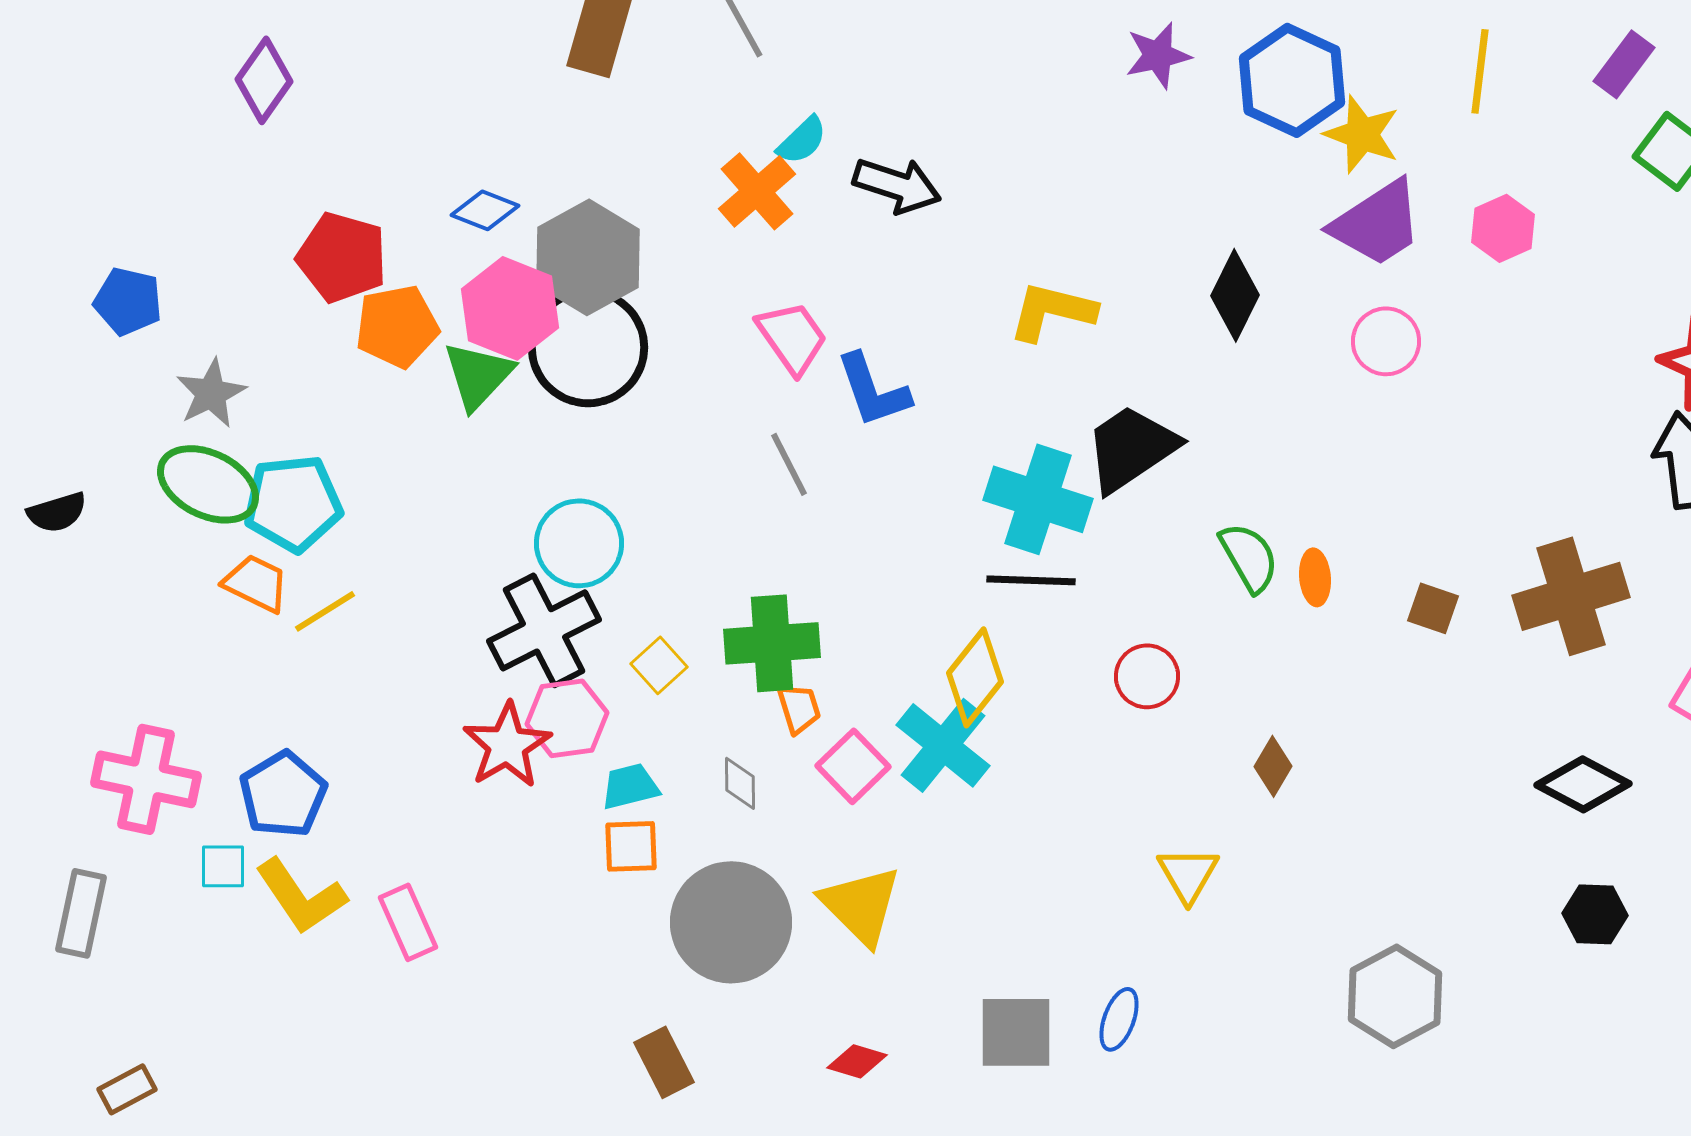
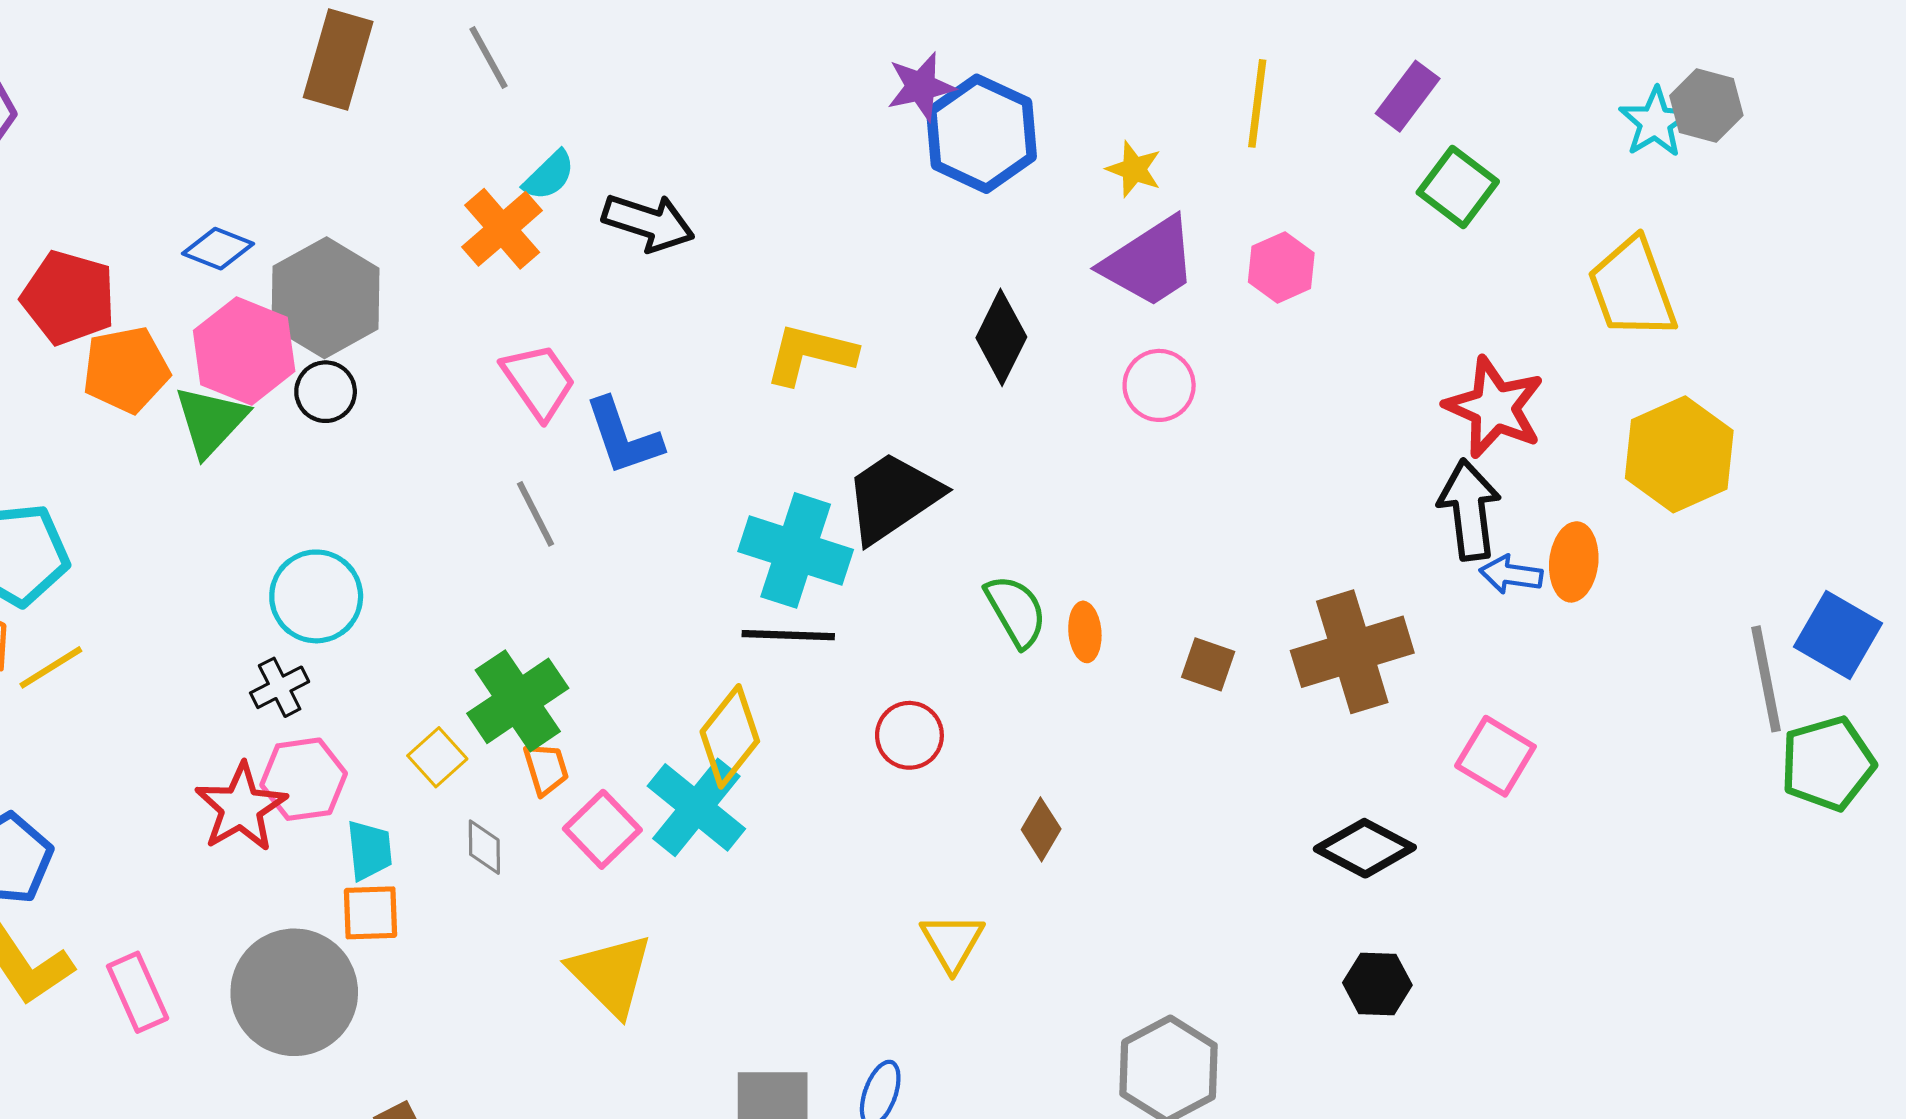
blue hexagon: (1292, 80) -> (982, 134), moved
yellow star: (1362, 134) -> (1134, 169), size x0.7
black circle: (588, 347) -> (326, 392), size x0.5
black cross: (544, 630) -> (280, 687), size x0.5
green cross: (772, 643) -> (518, 701), turned -30
yellow square: (659, 665) -> (437, 757), moved
cyan trapezoid: (630, 786) -> (369, 850), turned 98
gray circle: (731, 922) -> (294, 992), moved

